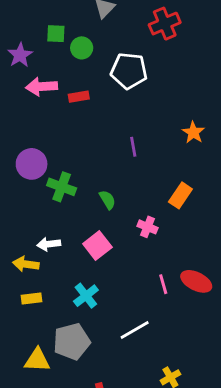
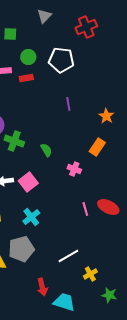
green circle: (82, 48) -> (28, 57), moved
orange star: (193, 132) -> (106, 116), moved
purple line: (133, 147) -> (68, 104), moved
pink square: (97, 246) -> (28, 182), moved
white line: (135, 330) -> (68, 256), moved

